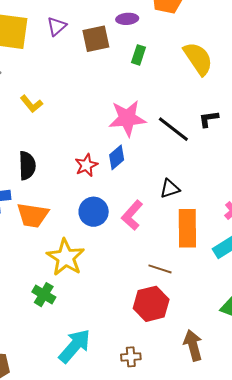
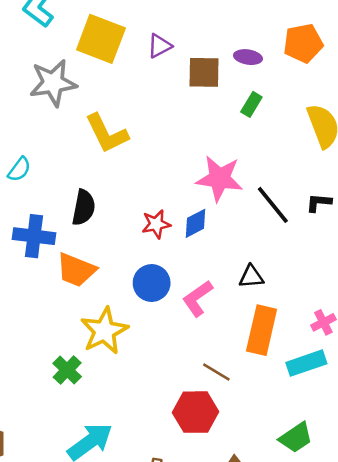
yellow L-shape: (32, 104) -> (107, 133), size x1.6

